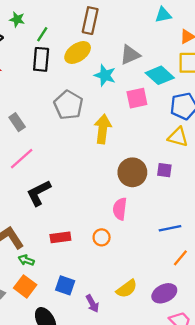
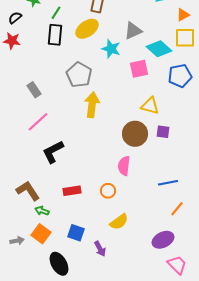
yellow arrow: (103, 129) -> (92, 105), moved
yellow triangle: (178, 137) -> (150, 106), moved
yellow semicircle: (127, 289) -> (119, 222), moved

